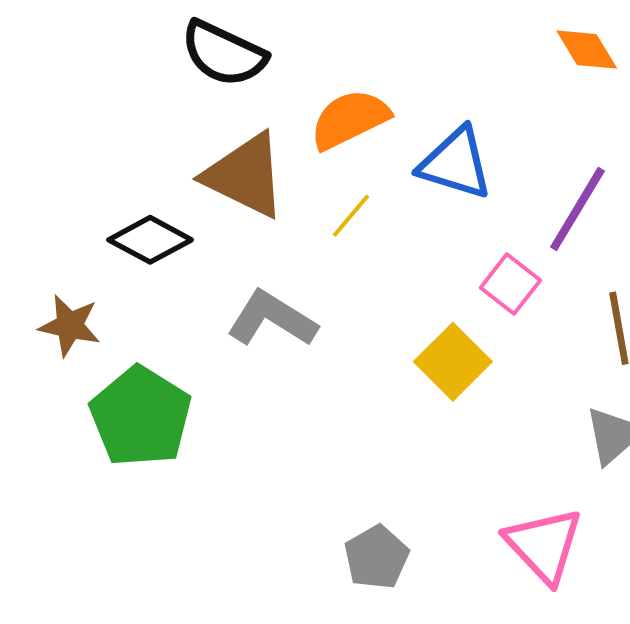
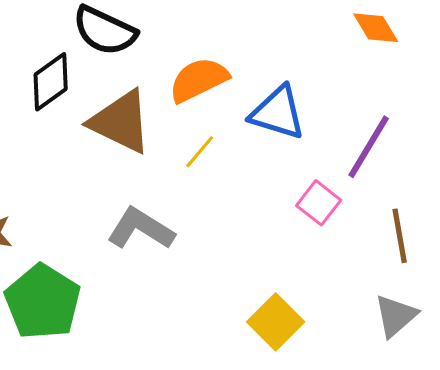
black diamond: (150, 240) -> (51, 82), moved, turned -64
yellow square: (453, 362) -> (276, 322), moved

